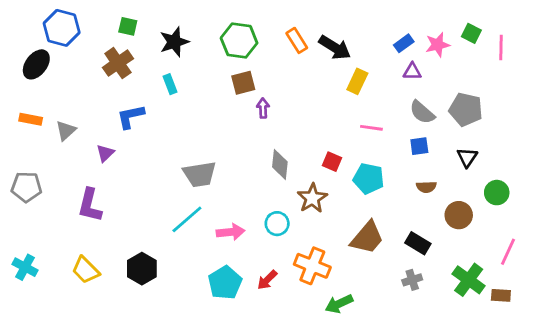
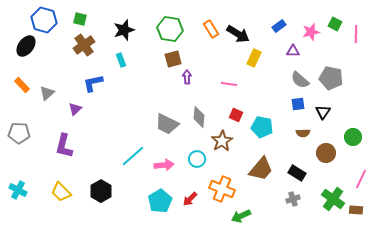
green square: (128, 26) -> (80, 19), moved
blue rectangle: (404, 43) -> (279, 26), moved
orange rectangle: (31, 119) -> (22, 85), turned 35
pink line: (371, 128) -> (229, 84), moved
black triangle: (467, 157) -> (323, 112), moved
gray trapezoid: (200, 174) -> (167, 124), moved, turned 35

